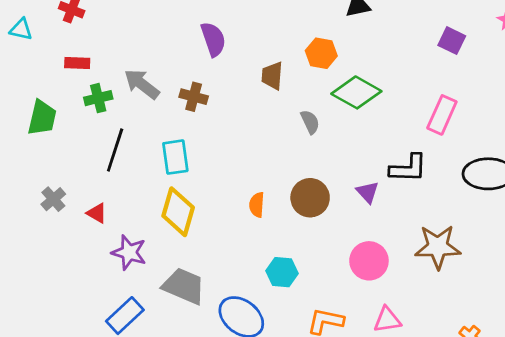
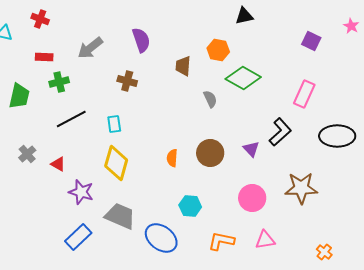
gray arrow: (142, 84) -> (90, 48), moved, turned -76
black line: (115, 150) -> (71, 119), turned 44
cyan rectangle: (175, 157) -> (114, 124), size x0.7
black L-shape: (408, 168) -> (280, 132), turned -44

